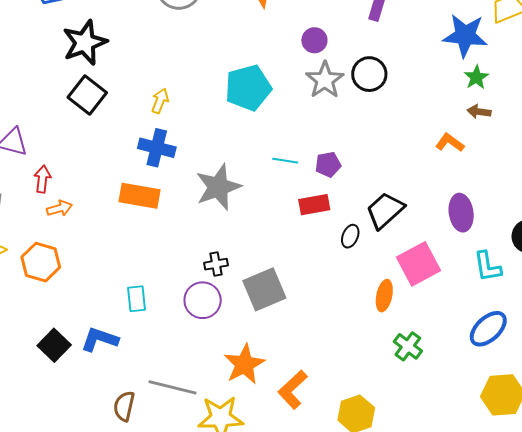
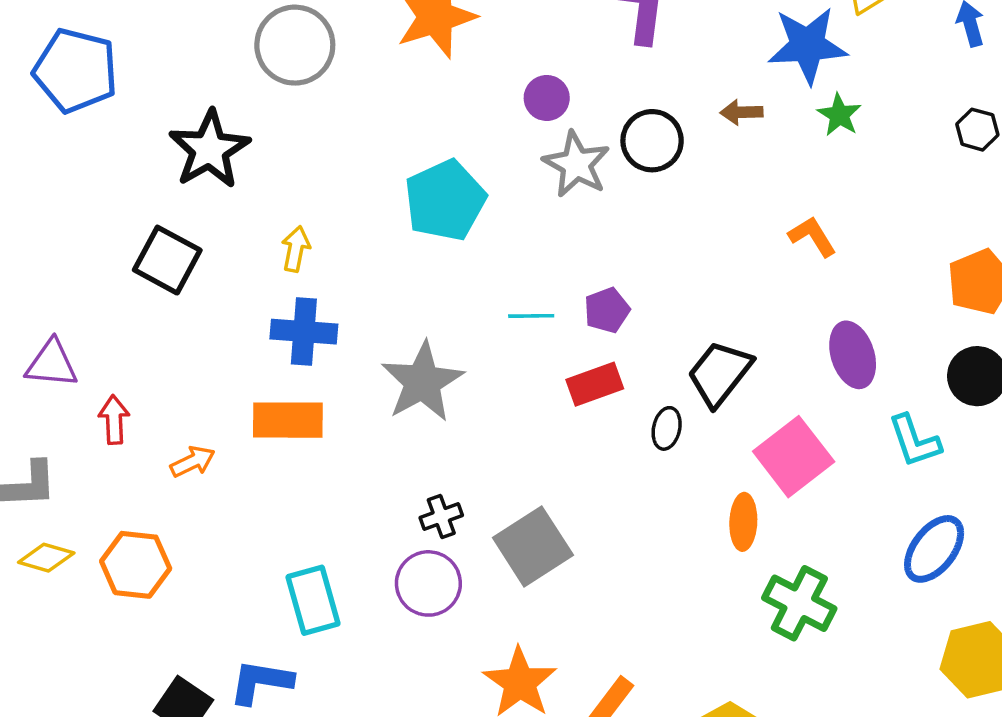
black star: (85, 43) -> (209, 149), moved
brown arrow: (479, 112) -> (741, 112), moved
orange L-shape: (450, 143) -> (812, 236), turned 32
orange arrow: (59, 208) -> (193, 462), moved
cyan rectangle: (136, 299) -> (313, 600), size x1.4
green cross: (408, 346) -> (799, 603), size x1.4

